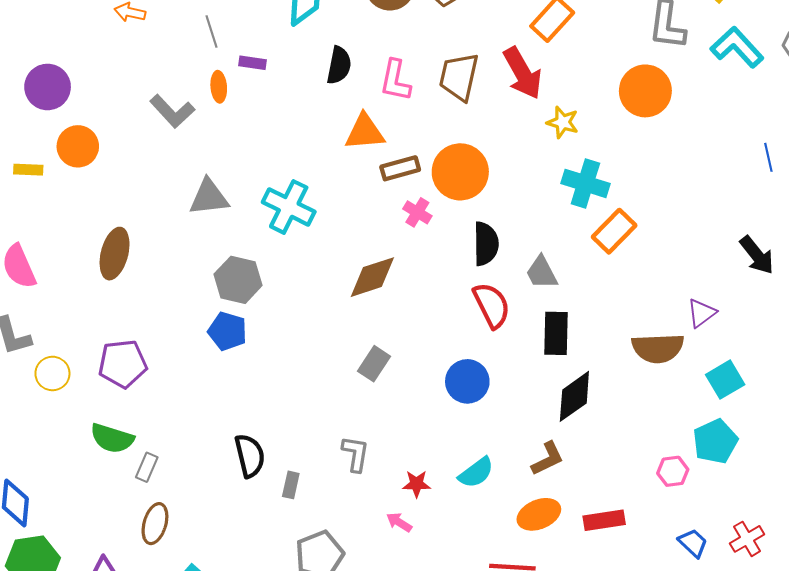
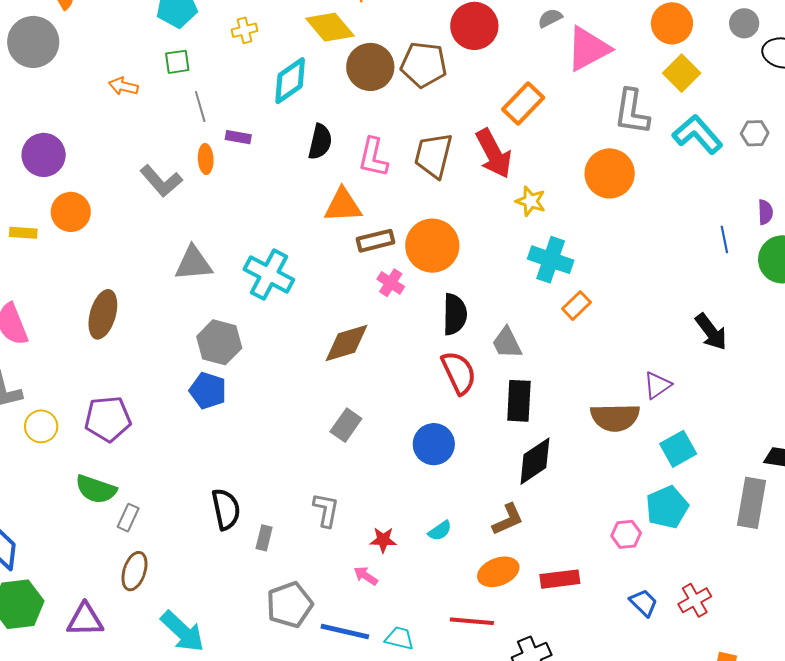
orange rectangle: (614, 231) -> (577, 306), size x0.7
cyan semicircle: (476, 473) -> (440, 531), size x0.7

